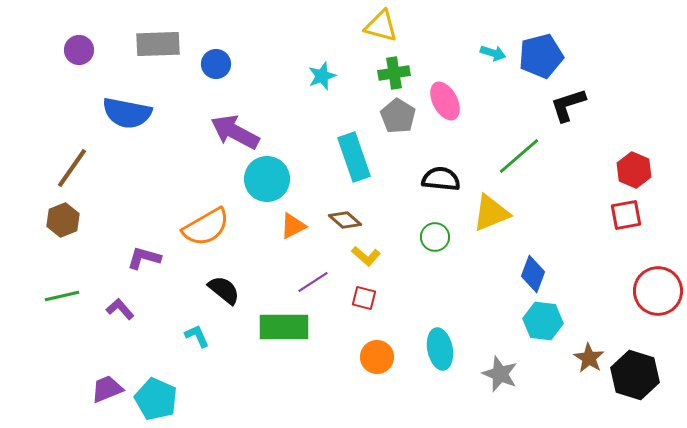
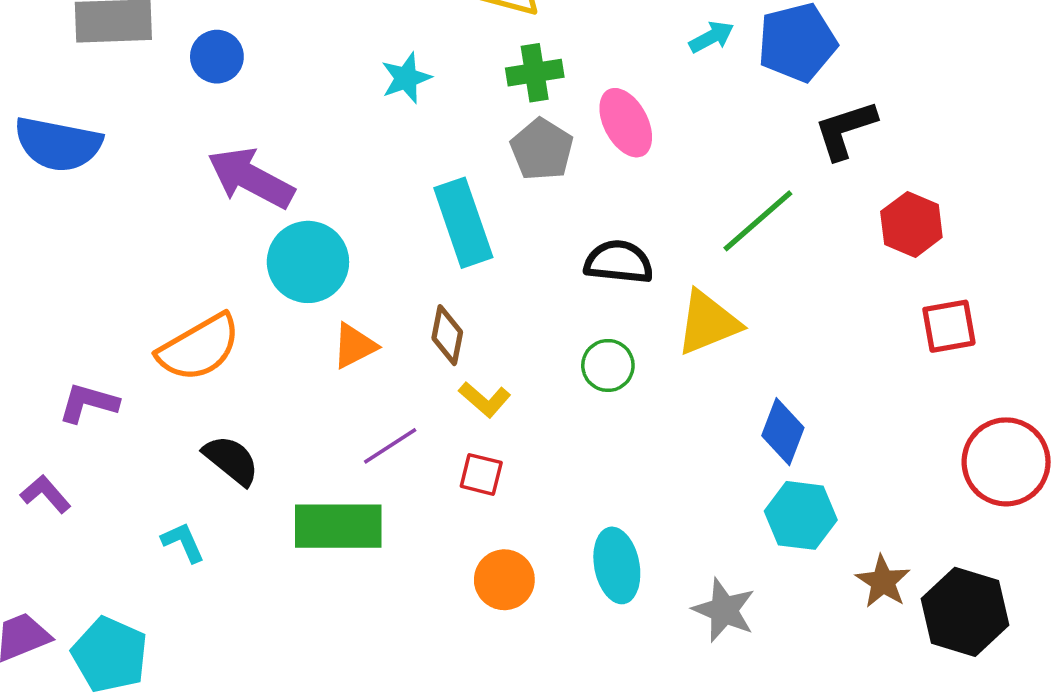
cyan arrow: (493, 53) -> (711, 37), turned -45
red hexagon: (634, 170) -> (911, 224), moved
brown diamond: (345, 220) -> (447, 335), turned 60

